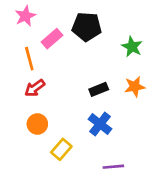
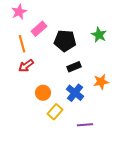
black pentagon: (87, 27) -> (65, 41), moved
orange star: (135, 87) -> (101, 82), moved
orange circle: (37, 124) -> (43, 93), moved
yellow rectangle: (61, 149) -> (55, 112), moved

